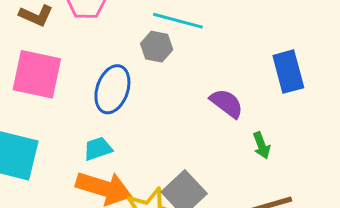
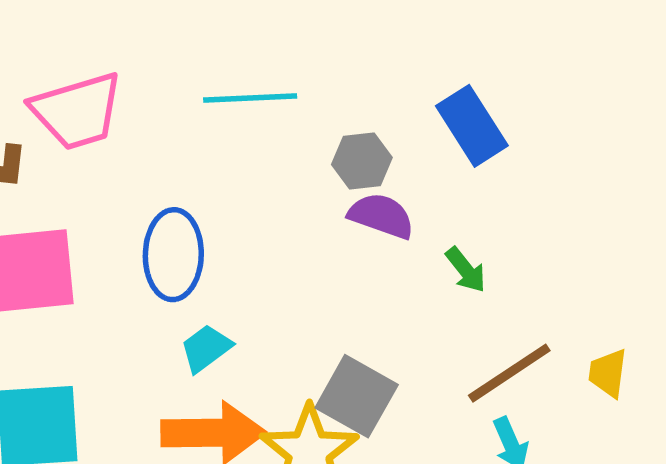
gray hexagon: (157, 47) -> (362, 161), moved
cyan trapezoid: (98, 149) -> (206, 348), moved

